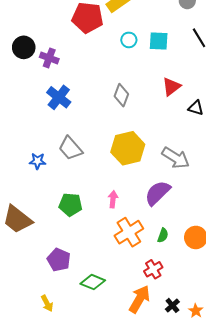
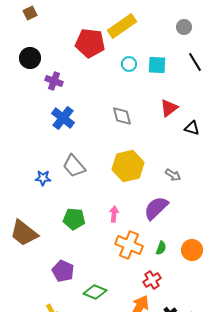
black circle: (24, 47) -> (30, 58), moved
gray diamond: (121, 95) -> (122, 116), turned -35
gray arrow: (176, 158) -> (173, 175), size x0.6
orange cross: (129, 232) -> (129, 245), turned -36

